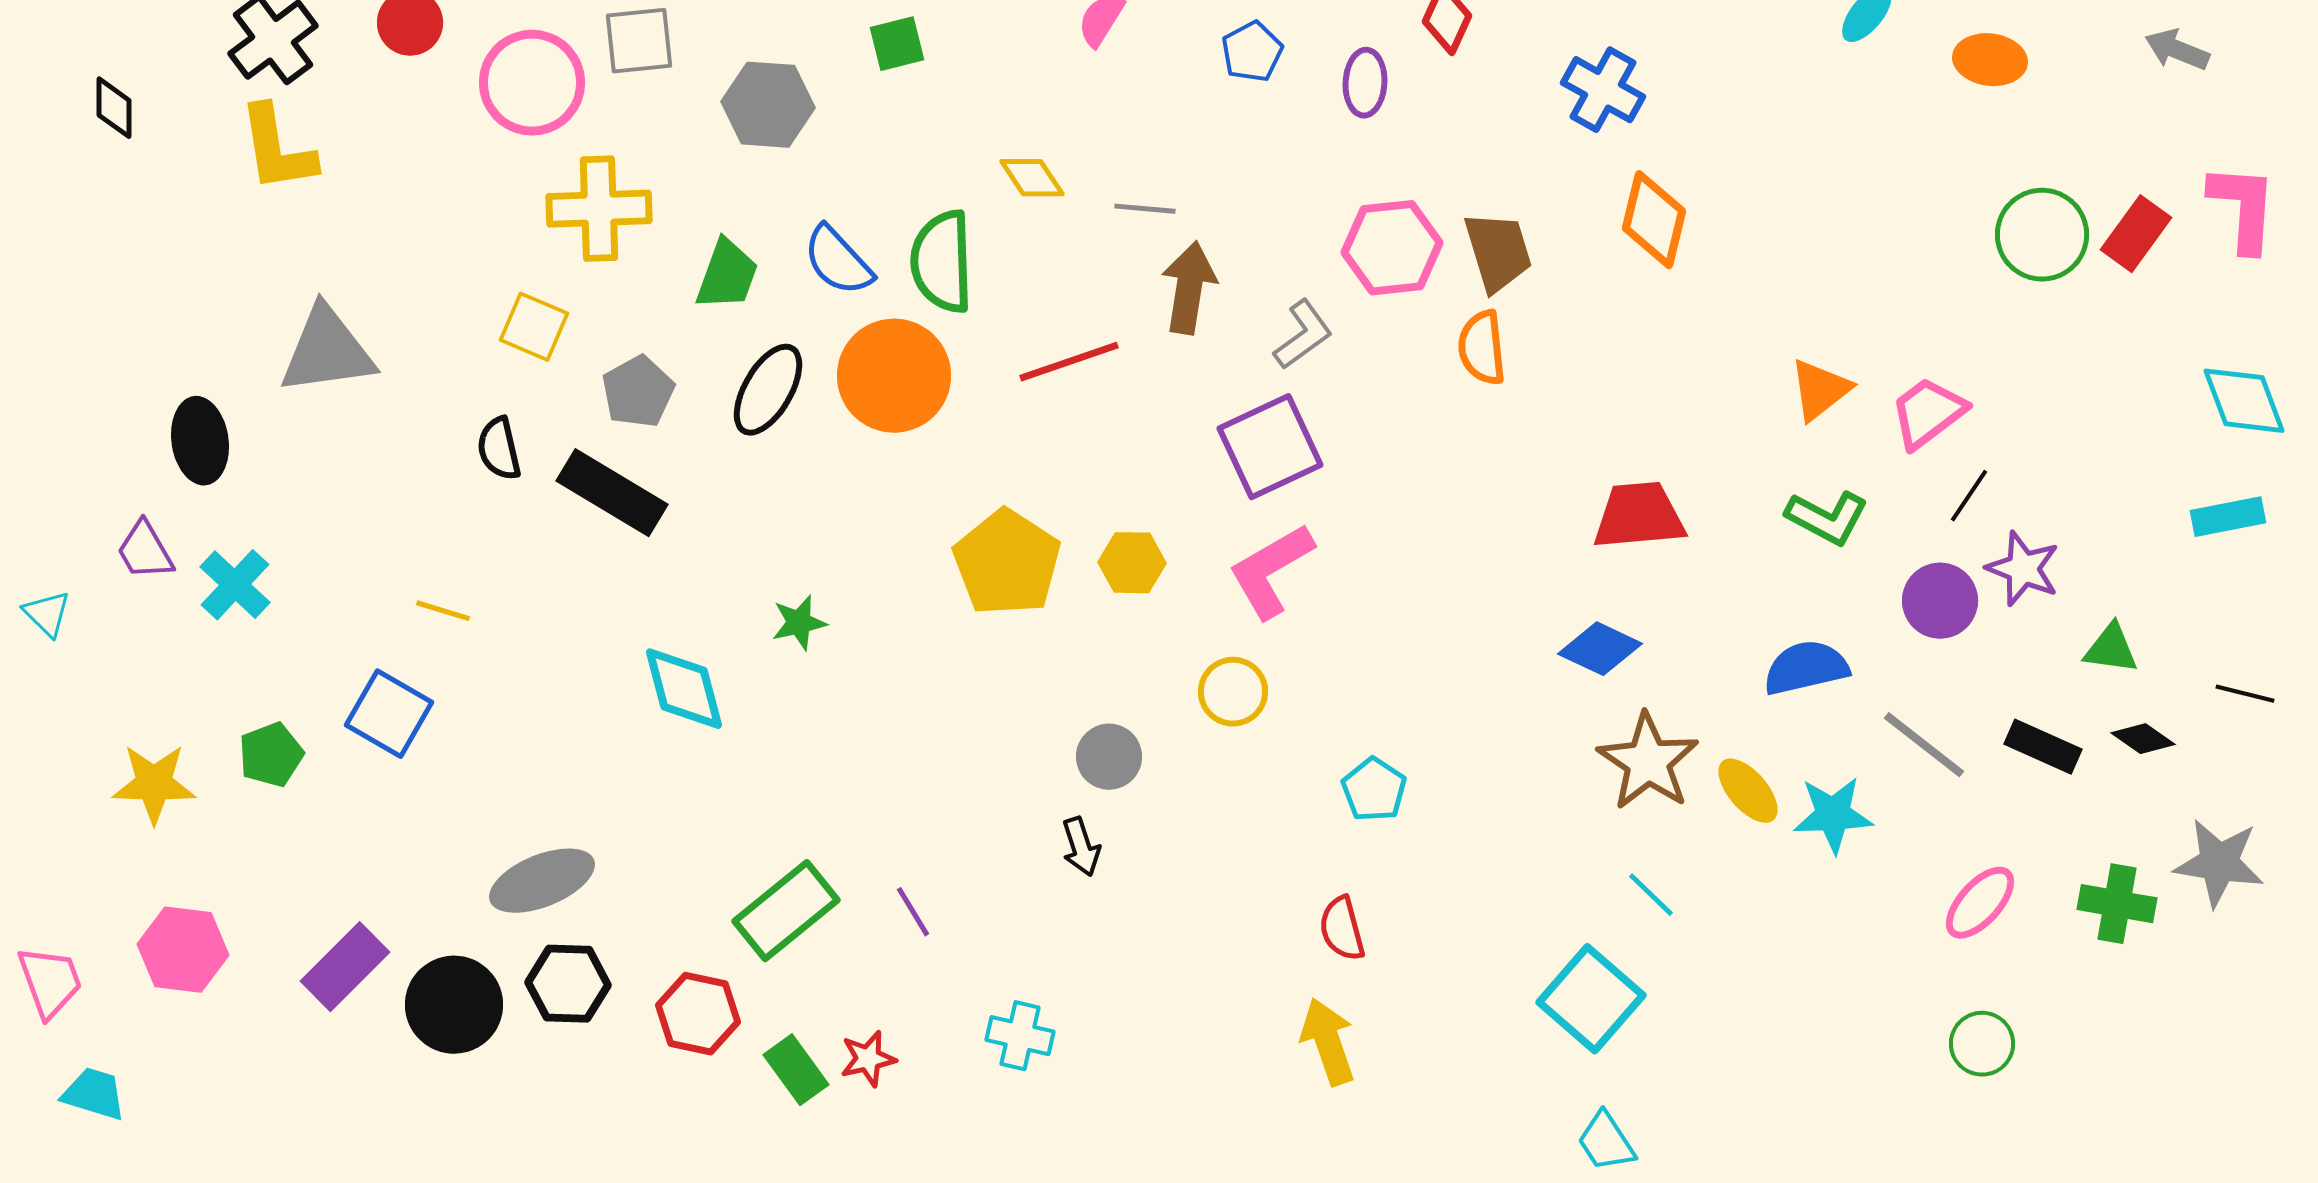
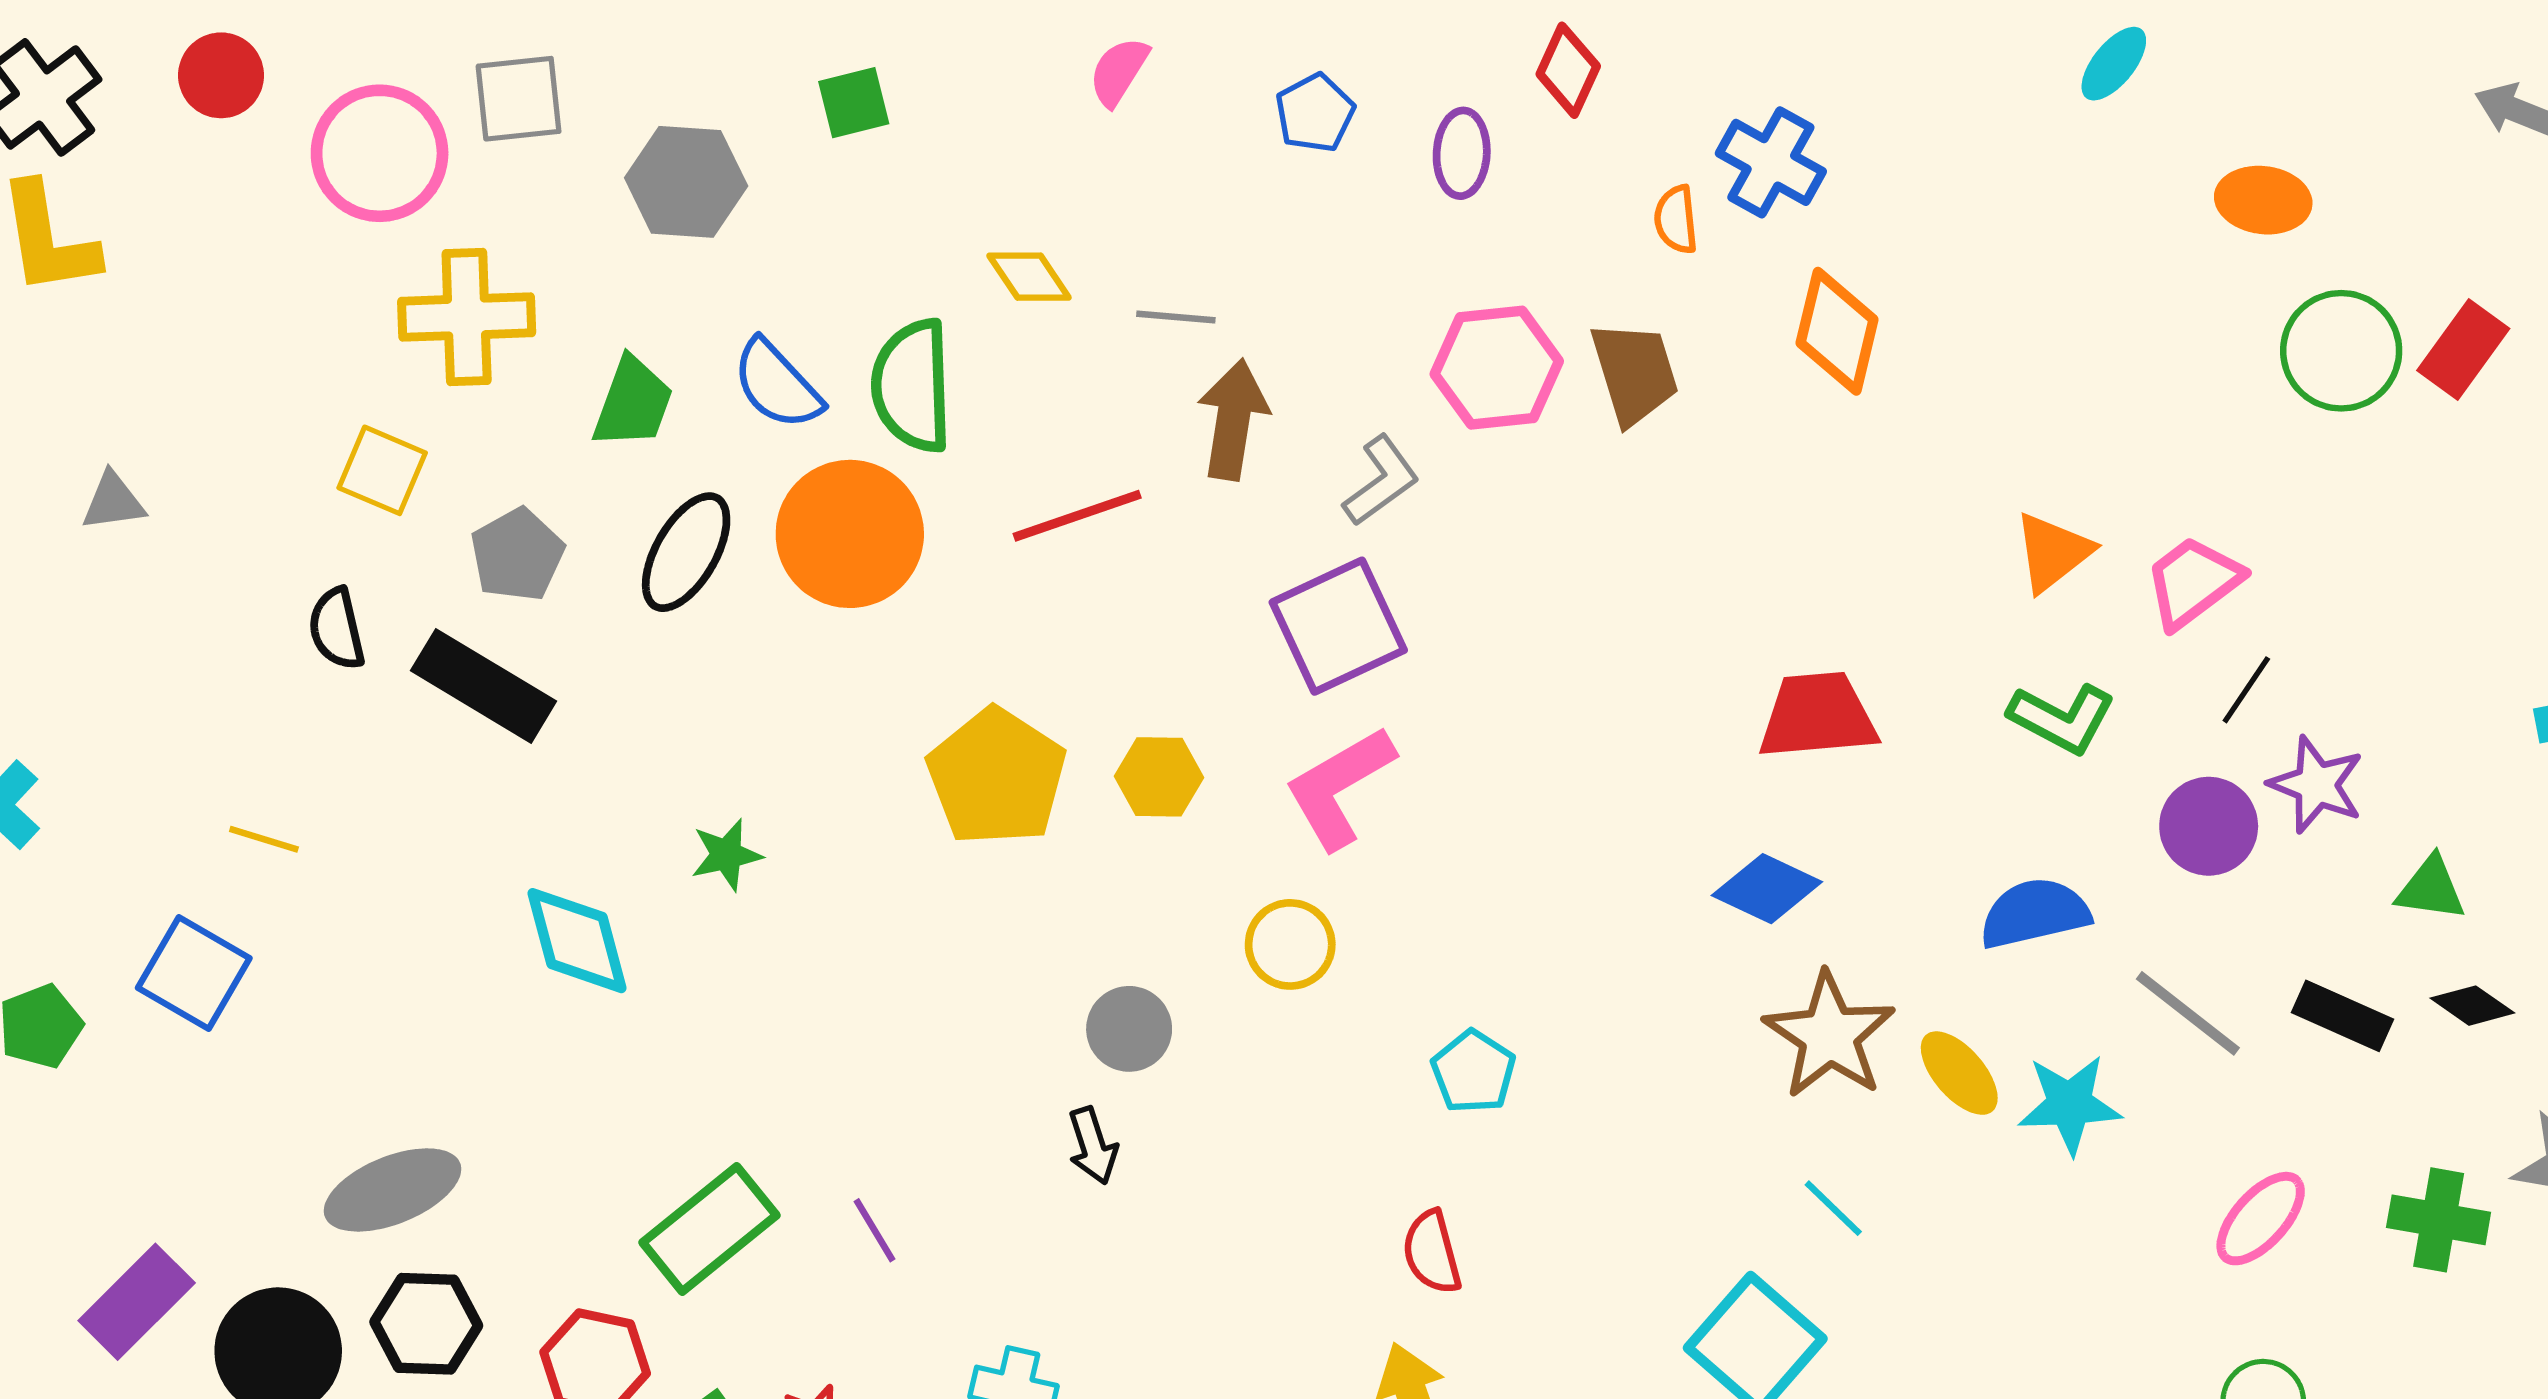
orange ellipse: (1990, 60) -> (2263, 200), moved
orange semicircle: (1482, 348) -> (1676, 220), moved, size x0.7
gray triangle: (327, 351) -> (113, 501), size x0.5

